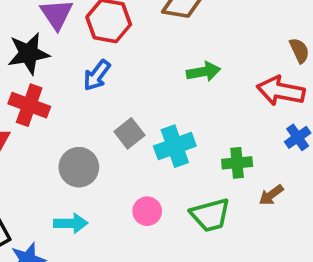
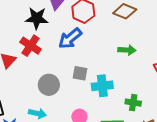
blue arrow: (97, 75) -> (70, 38), size x1.4
gray square: (129, 133) -> (80, 73), turned 35

